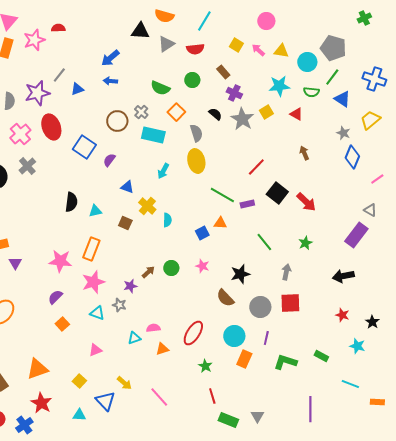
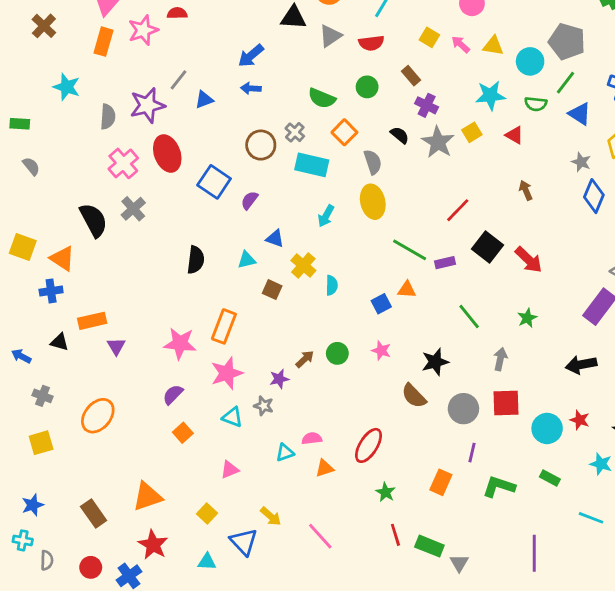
cyan triangle: (95, 211) -> (247, 260), moved
cyan circle: (234, 336) -> (547, 428), moved
green rectangle: (228, 420) -> (429, 546), moved

